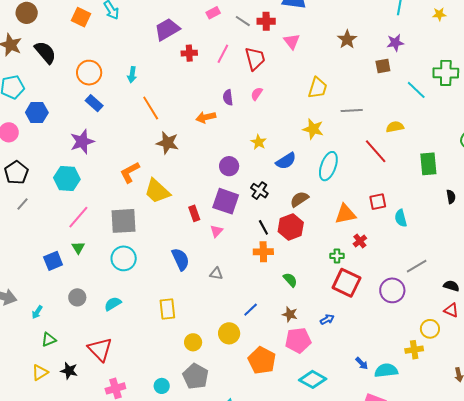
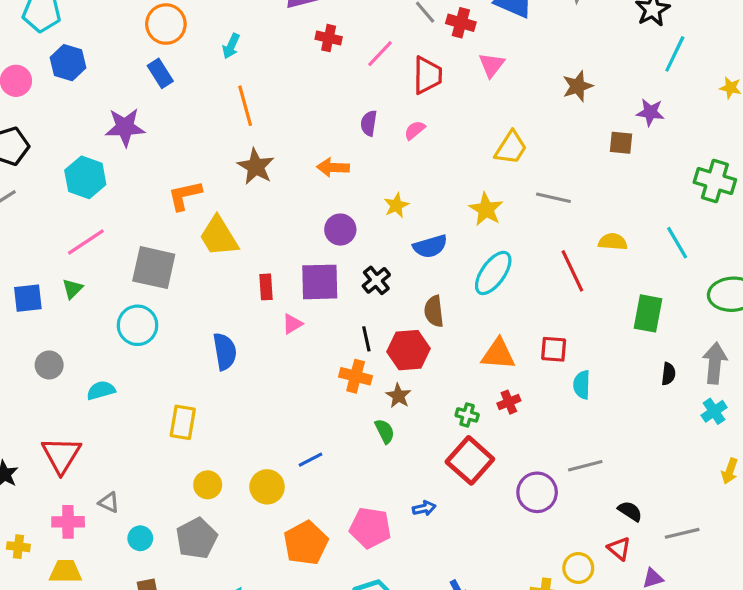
cyan line: (416, 90) -> (677, 243), moved
orange arrow: (206, 117) -> (333, 167), moved
brown semicircle: (299, 199) -> (434, 311), turned -78
purple square: (226, 201) -> (320, 282), turned -36
gray triangle: (216, 274) -> (109, 502), moved
brown star: (290, 314) -> (398, 396), moved

